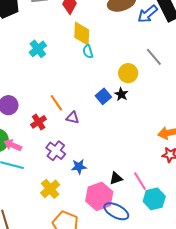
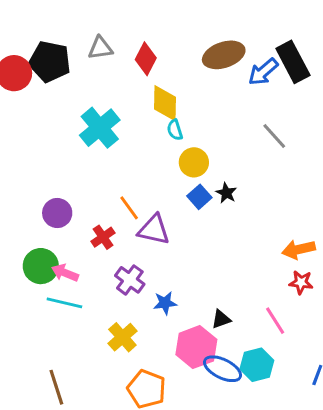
cyan cross: (38, 49) -> (100, 128), size x1.5
yellow circle: (128, 73) -> (194, 162), moved
purple triangle: (73, 118) -> (154, 230), size x1.6
pink line: (140, 181) -> (275, 321), moved
cyan hexagon: (154, 199) -> (257, 365), moved

